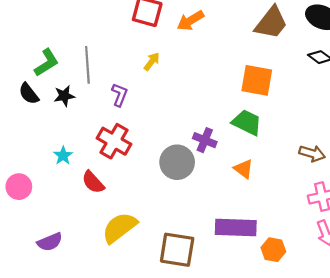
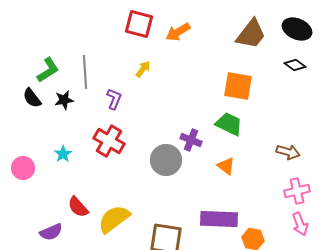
red semicircle: (93, 182) -> (78, 207), moved
pink circle: (19, 187) -> (23, 168), moved

